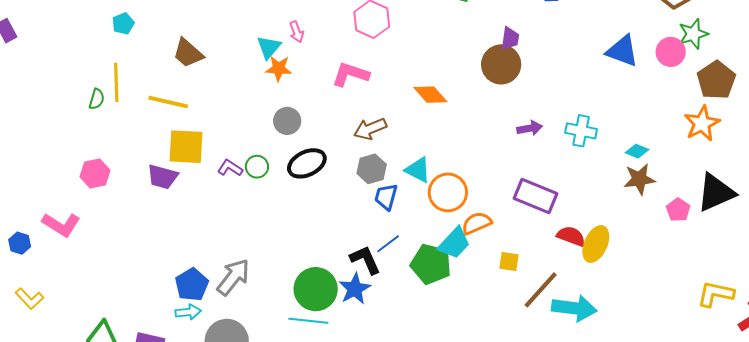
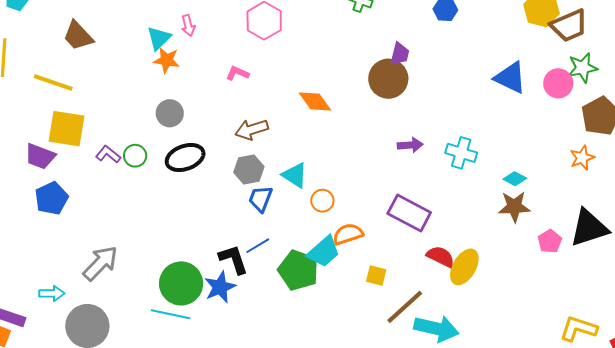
pink L-shape: (350, 74) -> (237, 73), size x0.6
orange star: (702, 124) -> (582, 158), size x0.7
orange circle: (448, 192) -> (322, 201), size x0.6
blue pentagon: (192, 285) -> (51, 198), moved

